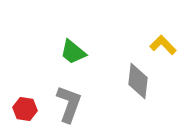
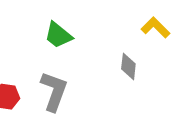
gray diamond: (138, 81) -> (128, 66), size x0.7

